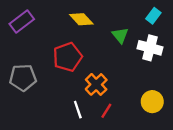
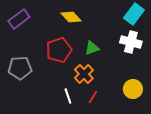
cyan rectangle: (153, 16) -> (134, 14), size x1.5
green triangle: (120, 35) -> (92, 48), moved, turned 49

